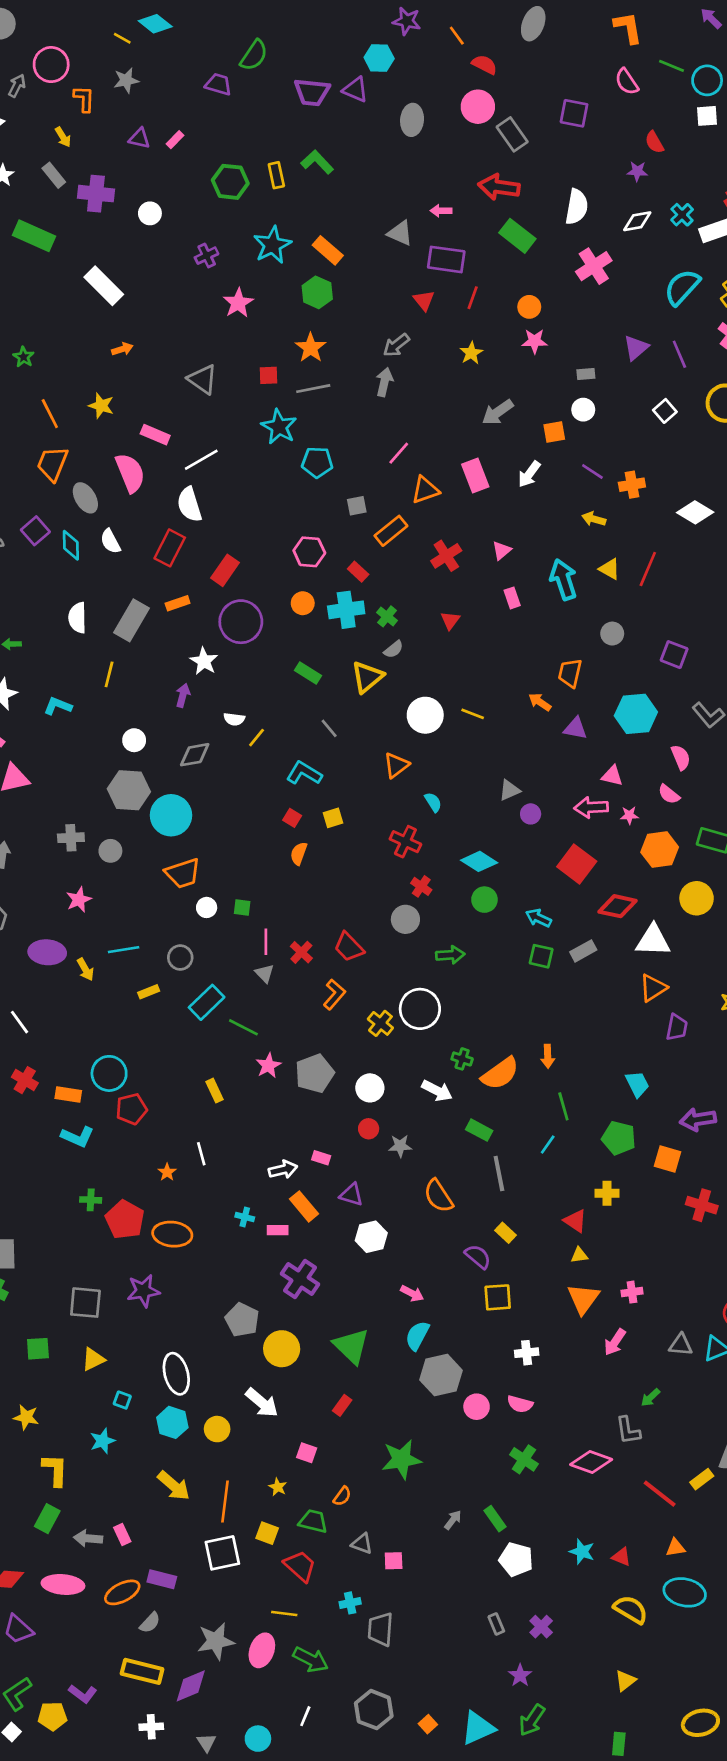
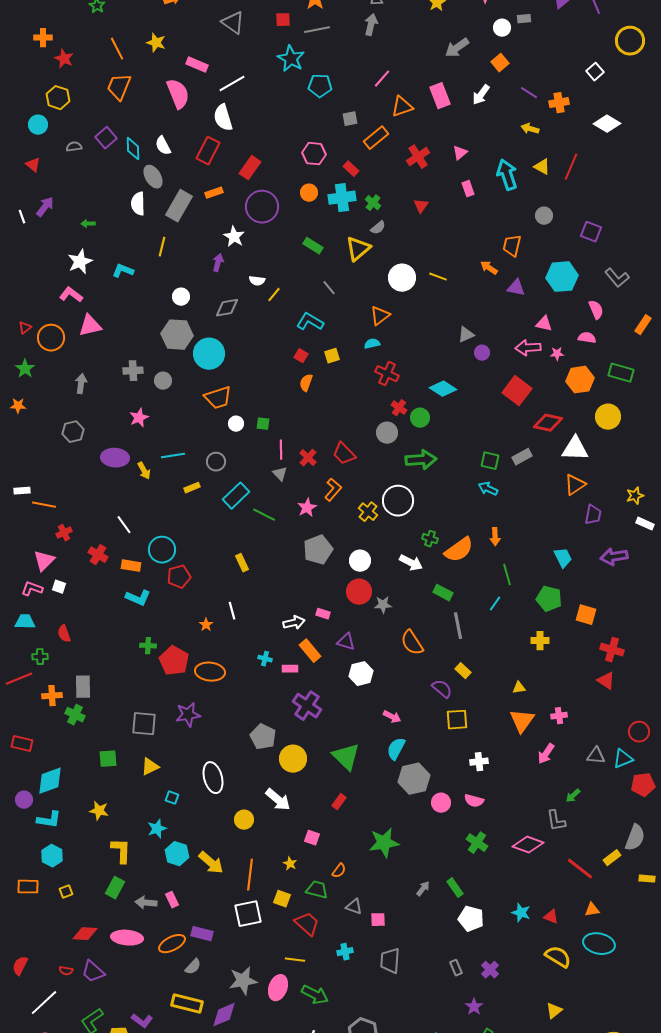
white circle: (583, 410) -> (502, 28), moved
white square: (665, 411) -> (595, 72), moved
orange square: (554, 432) -> (500, 63), turned -30
gray ellipse: (85, 498) -> (153, 177), moved
pink semicircle: (669, 794) -> (587, 338), turned 150
cyan semicircle: (433, 802) -> (372, 344), moved, turned -70
green circle: (484, 900) -> (420, 418), moved
cyan arrow: (538, 918) -> (488, 489), moved
green arrow: (450, 955) -> (421, 460), size x1.4
white line: (20, 1022) -> (124, 525), moved
pink star: (268, 1066) -> (307, 508), moved
purple arrow: (698, 1120) -> (614, 557), moved
red circle: (369, 1129) -> (359, 592), size x1.6
red triangle: (575, 1221) -> (606, 681), moved
cyan hexagon: (172, 1422) -> (177, 854), moved
gray trapezoid: (380, 1629) -> (390, 961), moved

